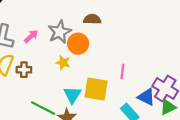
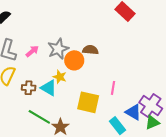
brown semicircle: (92, 19) -> (90, 50), moved
brown cross: (24, 70) -> (29, 88), moved
cyan triangle: (72, 95) -> (49, 88), moved, turned -36

